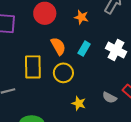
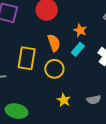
orange star: (81, 17) -> (80, 30), moved
gray semicircle: (110, 98) -> (94, 100), turned -48

